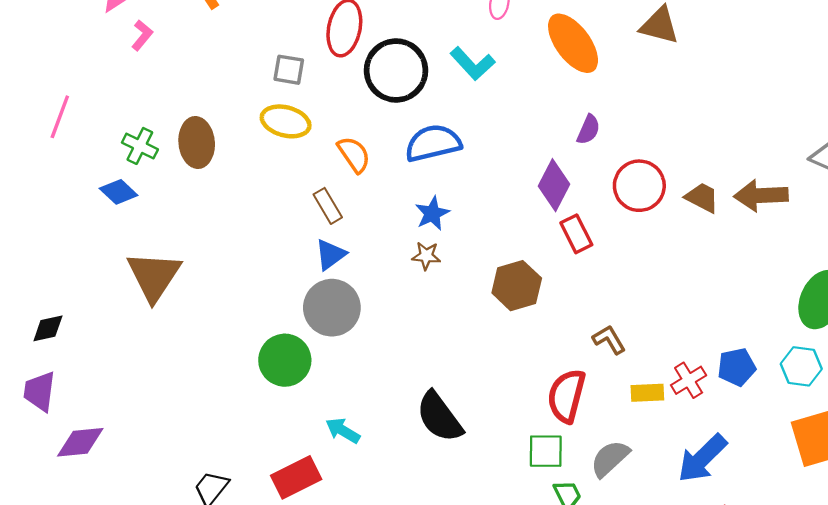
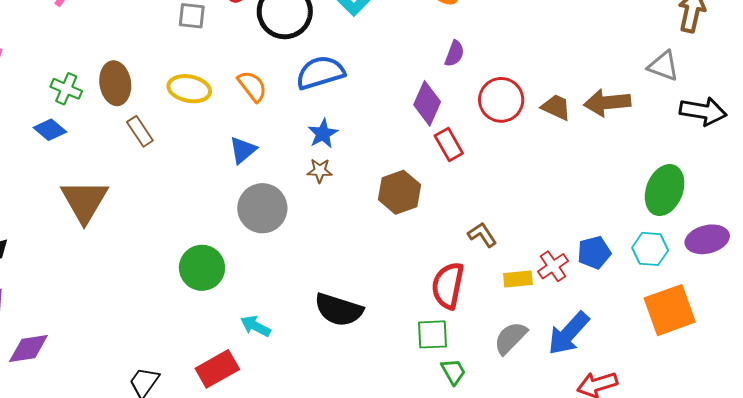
yellow ellipse: (286, 121) -> (189, 89), moved
brown rectangle: (328, 206) -> (140, 131), moved
blue triangle: (331, 255) -> (243, 150), moved
gray circle: (332, 308) -> (262, 208), moved
black semicircle: (439, 417) -> (339, 310), turned -33
gray semicircle: (610, 459) -> (510, 338), moved

